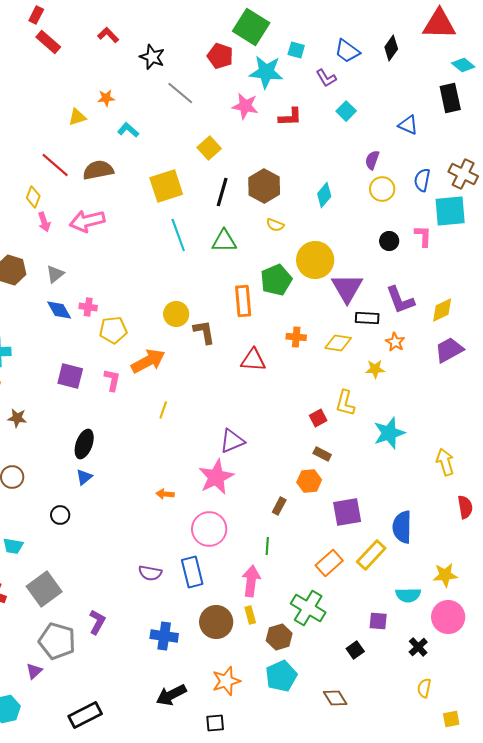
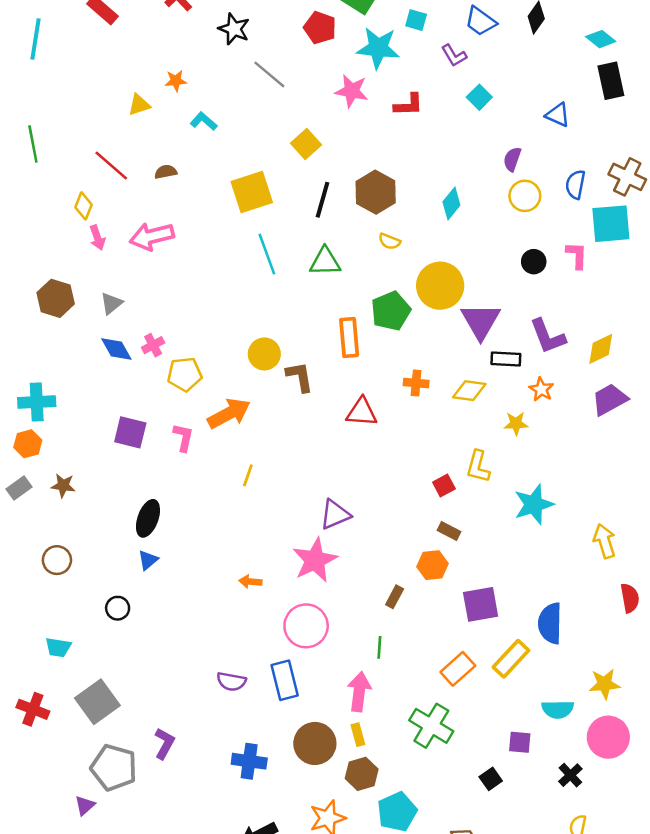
cyan diamond: (463, 65) -> (601, 39), moved
brown semicircle: (98, 170) -> (166, 172), size x0.6
pink cross: (88, 307) -> (153, 345), turned -36
brown hexagon: (279, 637) -> (362, 774), moved

